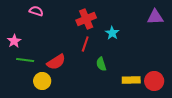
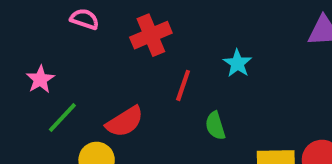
red cross: (86, 19) -> (151, 35), moved
green line: (25, 60) -> (62, 118), turned -54

